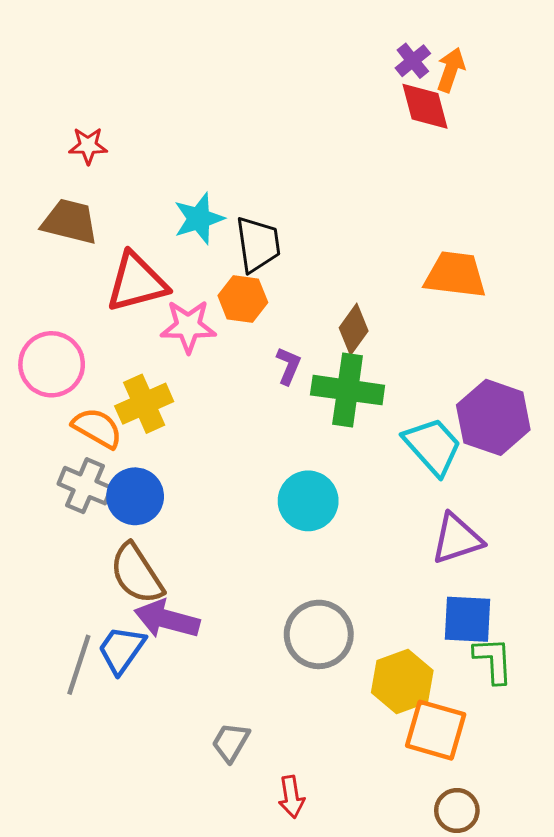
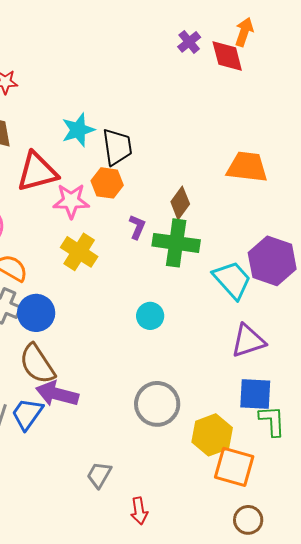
purple cross: (413, 61) -> (189, 42), moved
yellow cross: (144, 404) -> (79, 252), moved, turned -33
cyan circle: (308, 501) -> (150, 316), size x0.7

